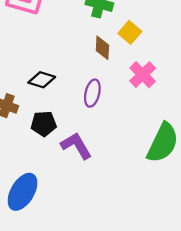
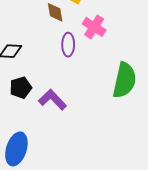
purple ellipse: (92, 93) -> (68, 45), moved

